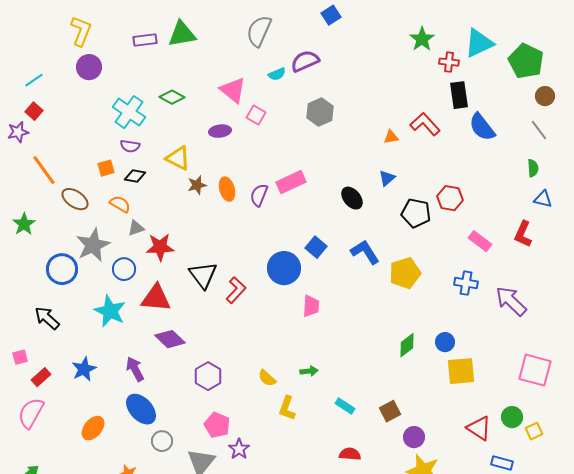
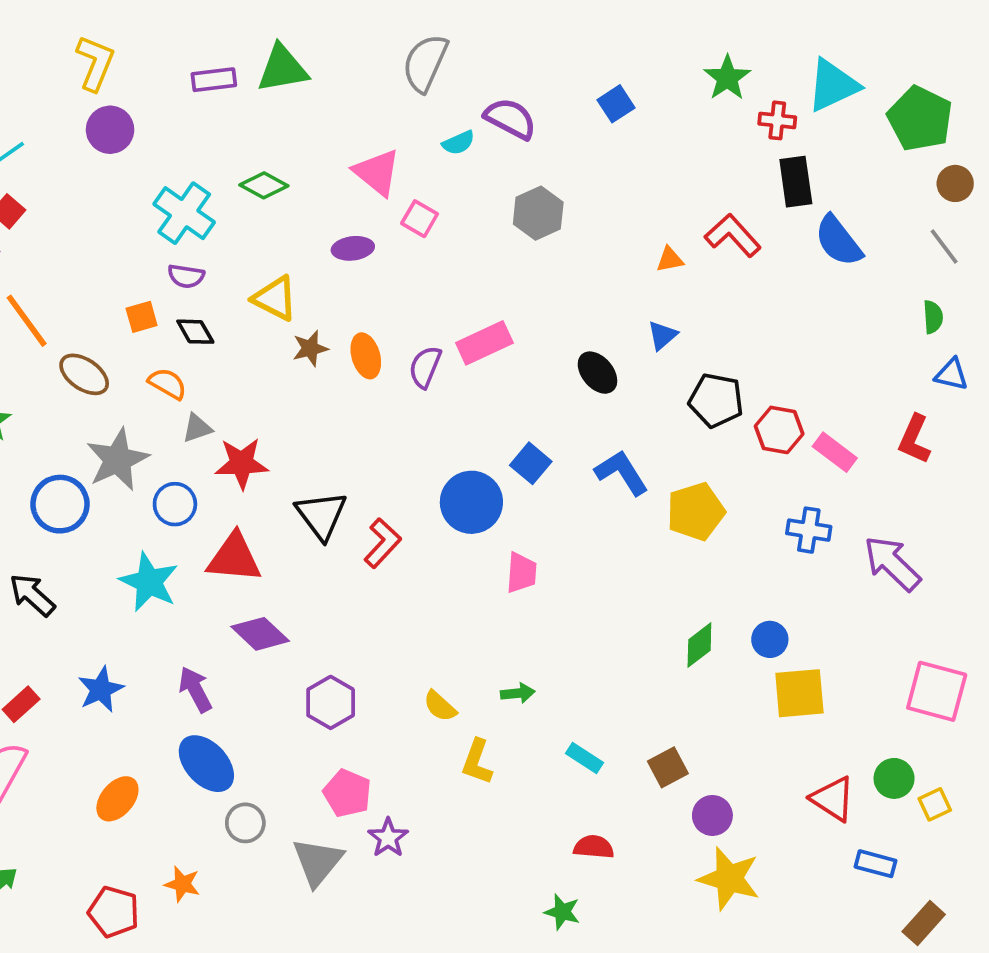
blue square: (331, 15) -> (616, 104), moved
purple semicircle: (305, 61) -> (510, 119), turned 52
black diamond: (135, 176) -> (195, 332), turned 50
red hexagon: (450, 198) -> (779, 430), moved

